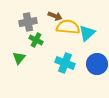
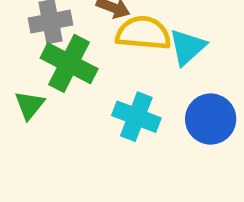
green cross: (36, 40) -> (69, 63), size x1.6

